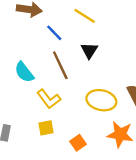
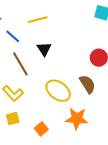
yellow line: (85, 16) -> (38, 20), turned -42
yellow ellipse: (101, 100) -> (58, 91), turned 30

